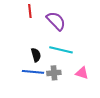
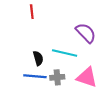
purple semicircle: (56, 21) -> (86, 33), moved
pink triangle: (82, 73) -> (87, 77), size x1.5

